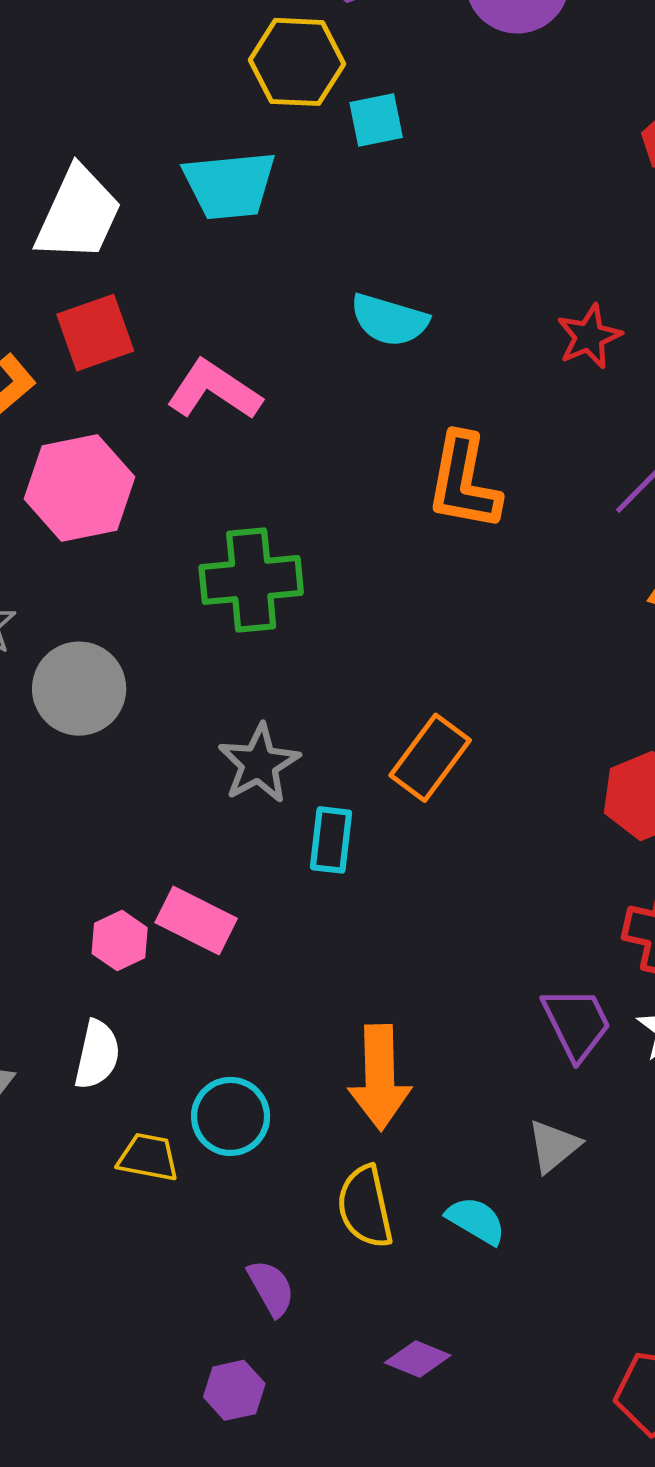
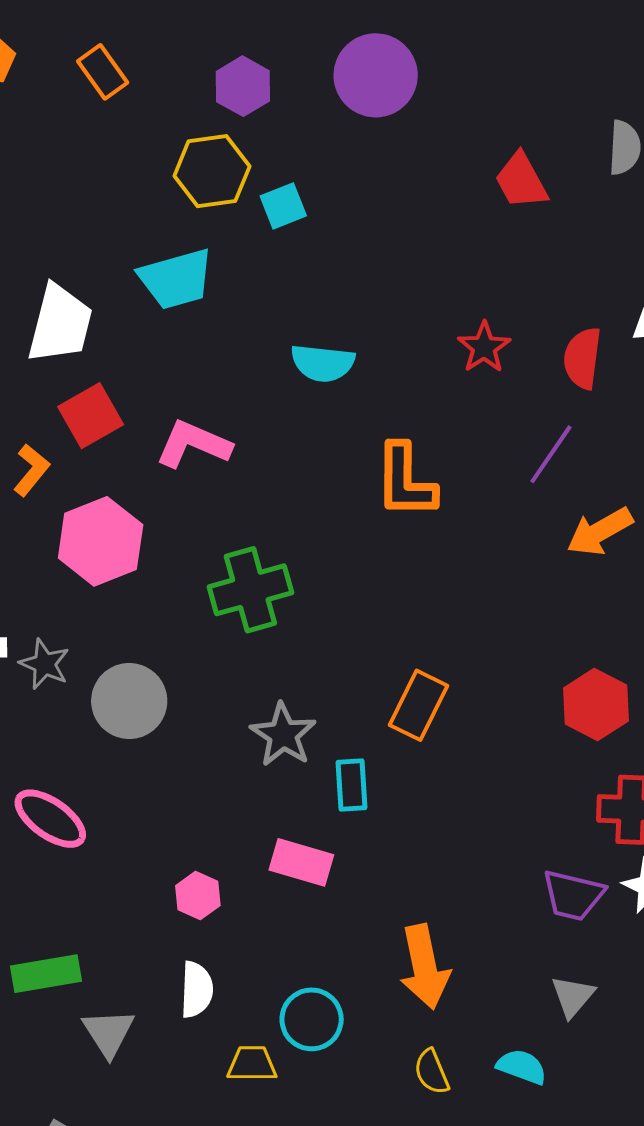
pink rectangle: (196, 920) -> (301, 862), moved
purple trapezoid: (577, 1023) -> (573, 895), turned 140
yellow semicircle: (365, 1207) -> (432, 1072), size x0.7

